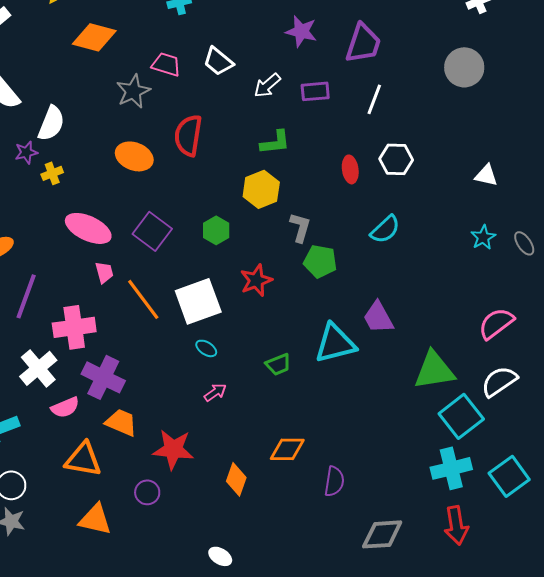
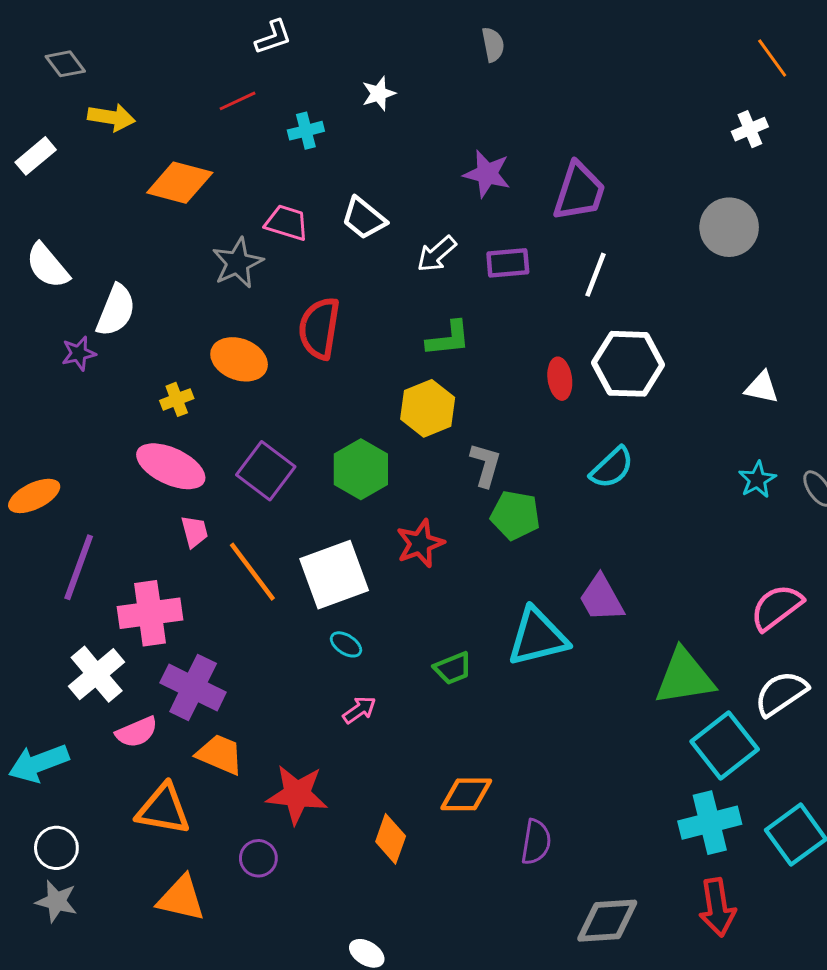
white hexagon: (396, 159) -> (628, 364), size x1.4
yellow cross: (52, 173) -> (177, 399), moved
green hexagon: (216, 230) -> (361, 469), size x1.4

